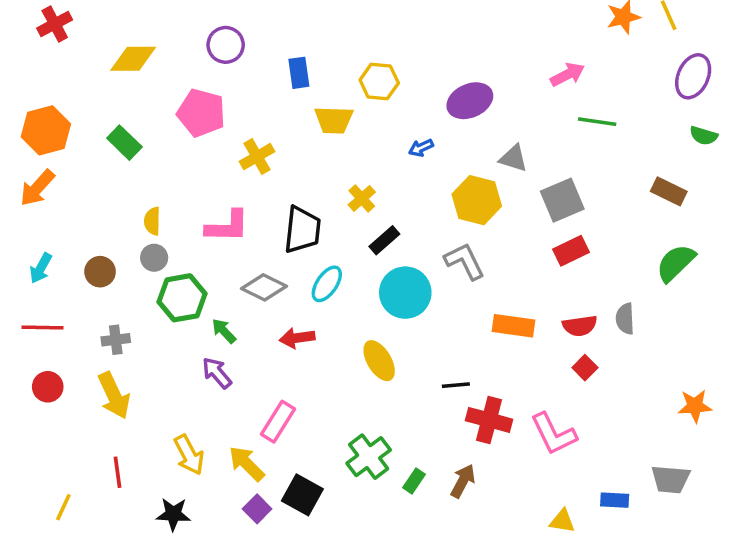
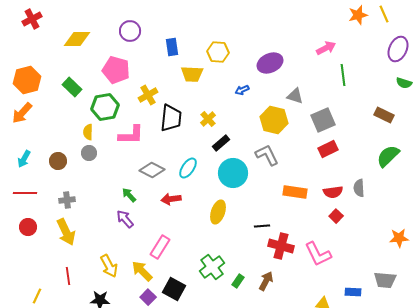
green line: (597, 122) -> (343, 75), turned 75
black trapezoid: (302, 230) -> (171, 118), moved
green hexagon: (182, 298) -> (105, 107), moved
yellow ellipse: (379, 361) -> (218, 212), turned 50

